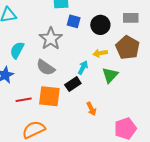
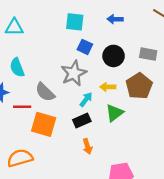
gray star: (51, 39) -> (74, 73), moved
cyan semicircle: (17, 50) -> (17, 68), turned -60
black rectangle: (73, 84) -> (82, 120), moved
red line: (24, 100) -> (22, 107), moved

